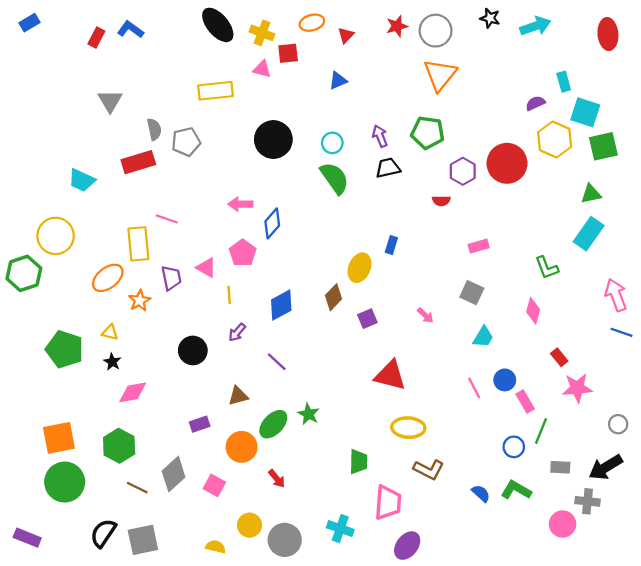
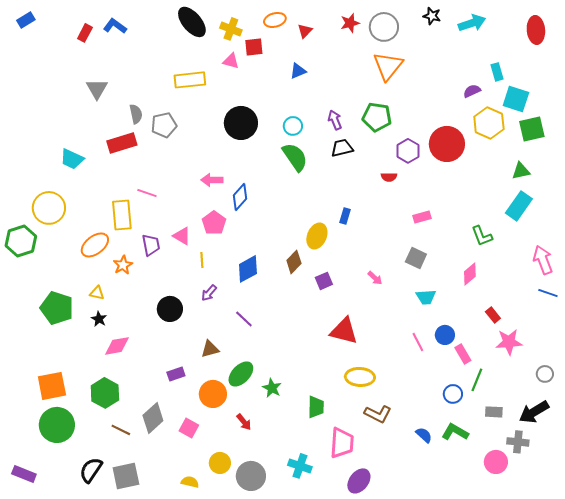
pink diamond: (533, 311) -> (470, 274), turned 35
cyan trapezoid: (483, 337) -> (426, 297), turned 55
green star: (309, 414) -> (272, 388), moved

